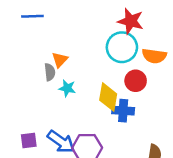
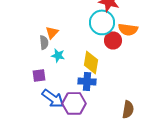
red circle: (136, 81) -> (113, 40), moved
blue cross: (123, 111) -> (87, 81), moved
purple square: (29, 140) -> (39, 75), moved

